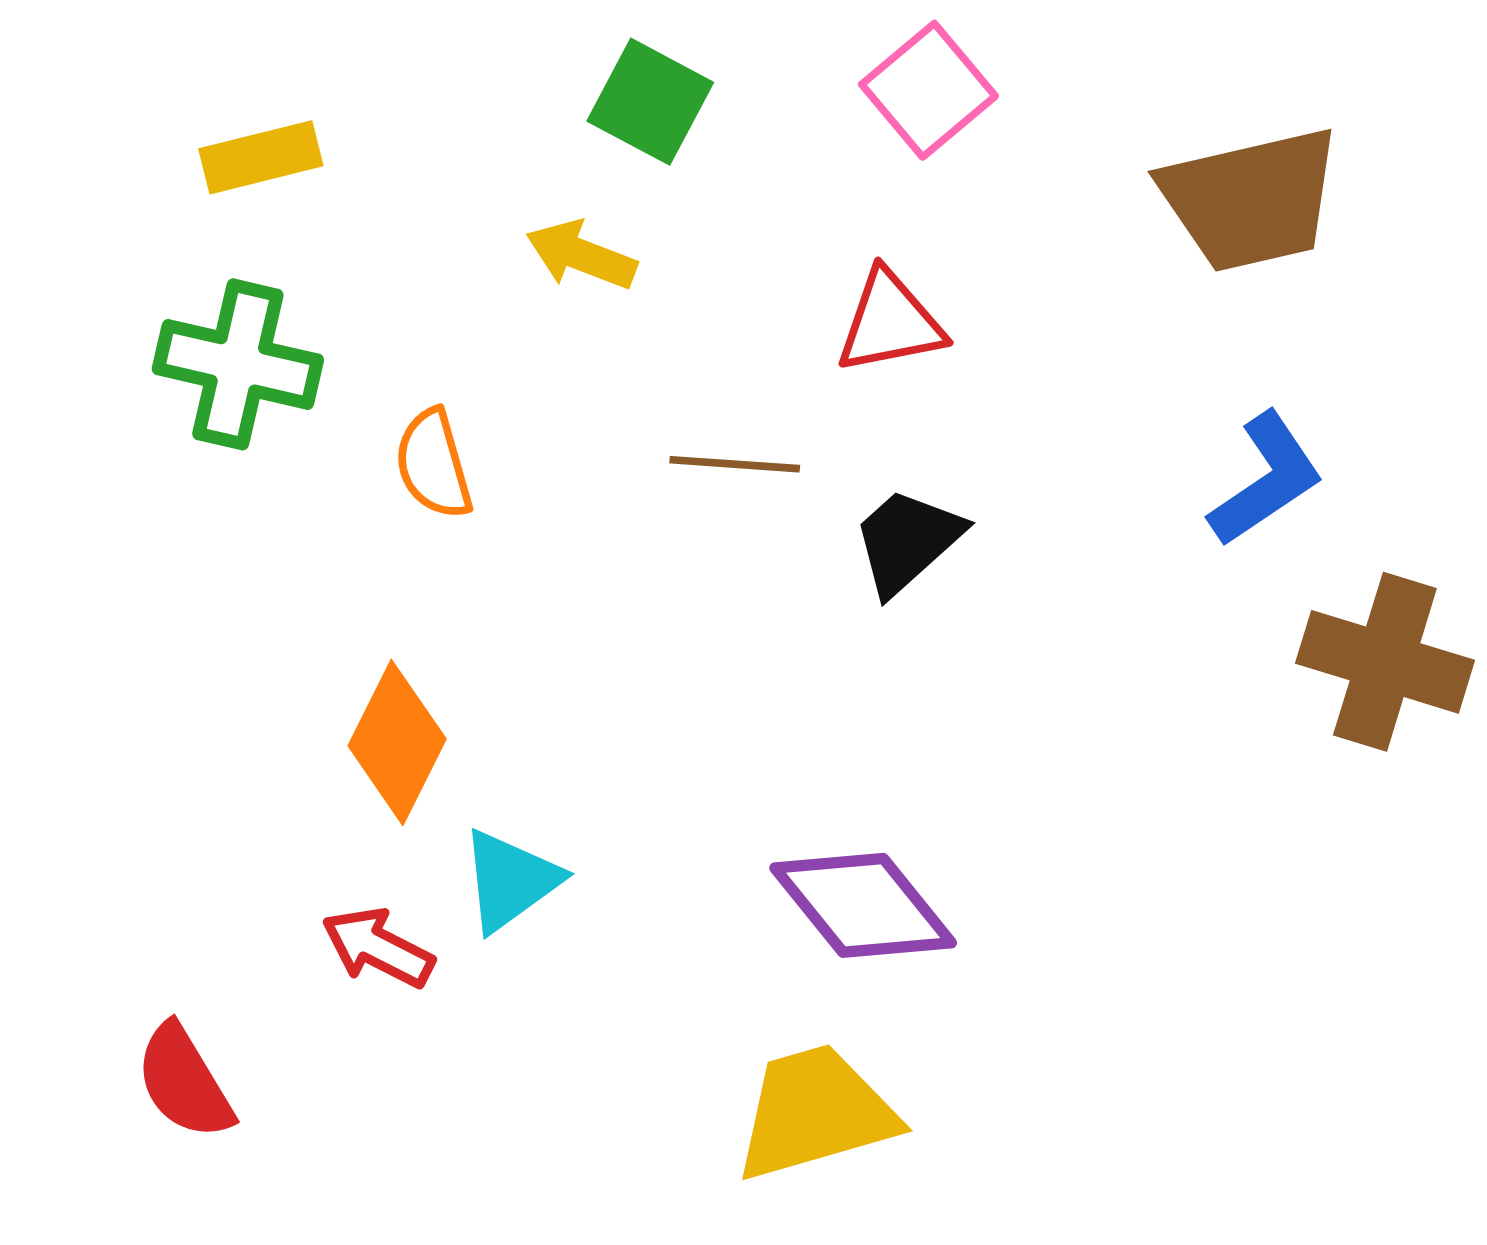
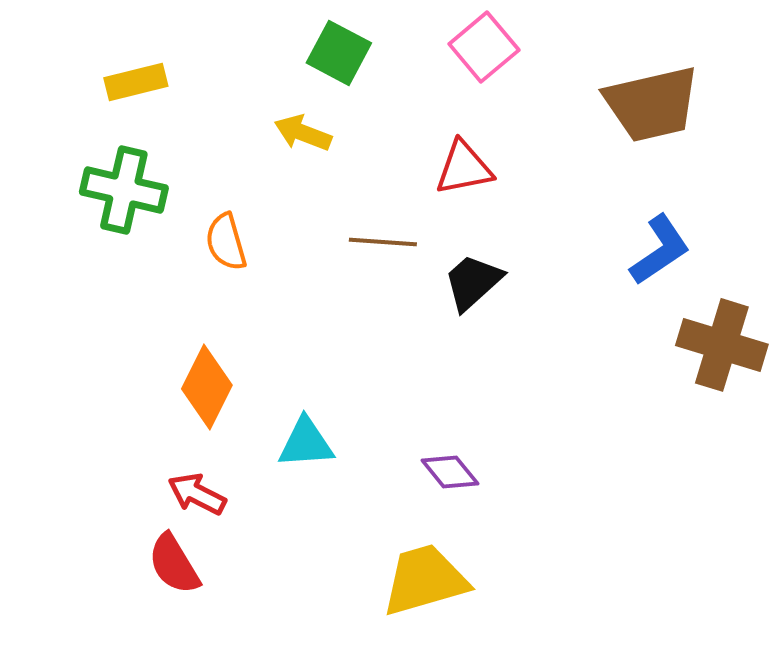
cyan triangle: (510, 880) -> (306, 443), moved, turned 32
purple diamond: (863, 905) -> (450, 472), size x0.6
red semicircle: (184, 1082) -> (174, 564), moved

